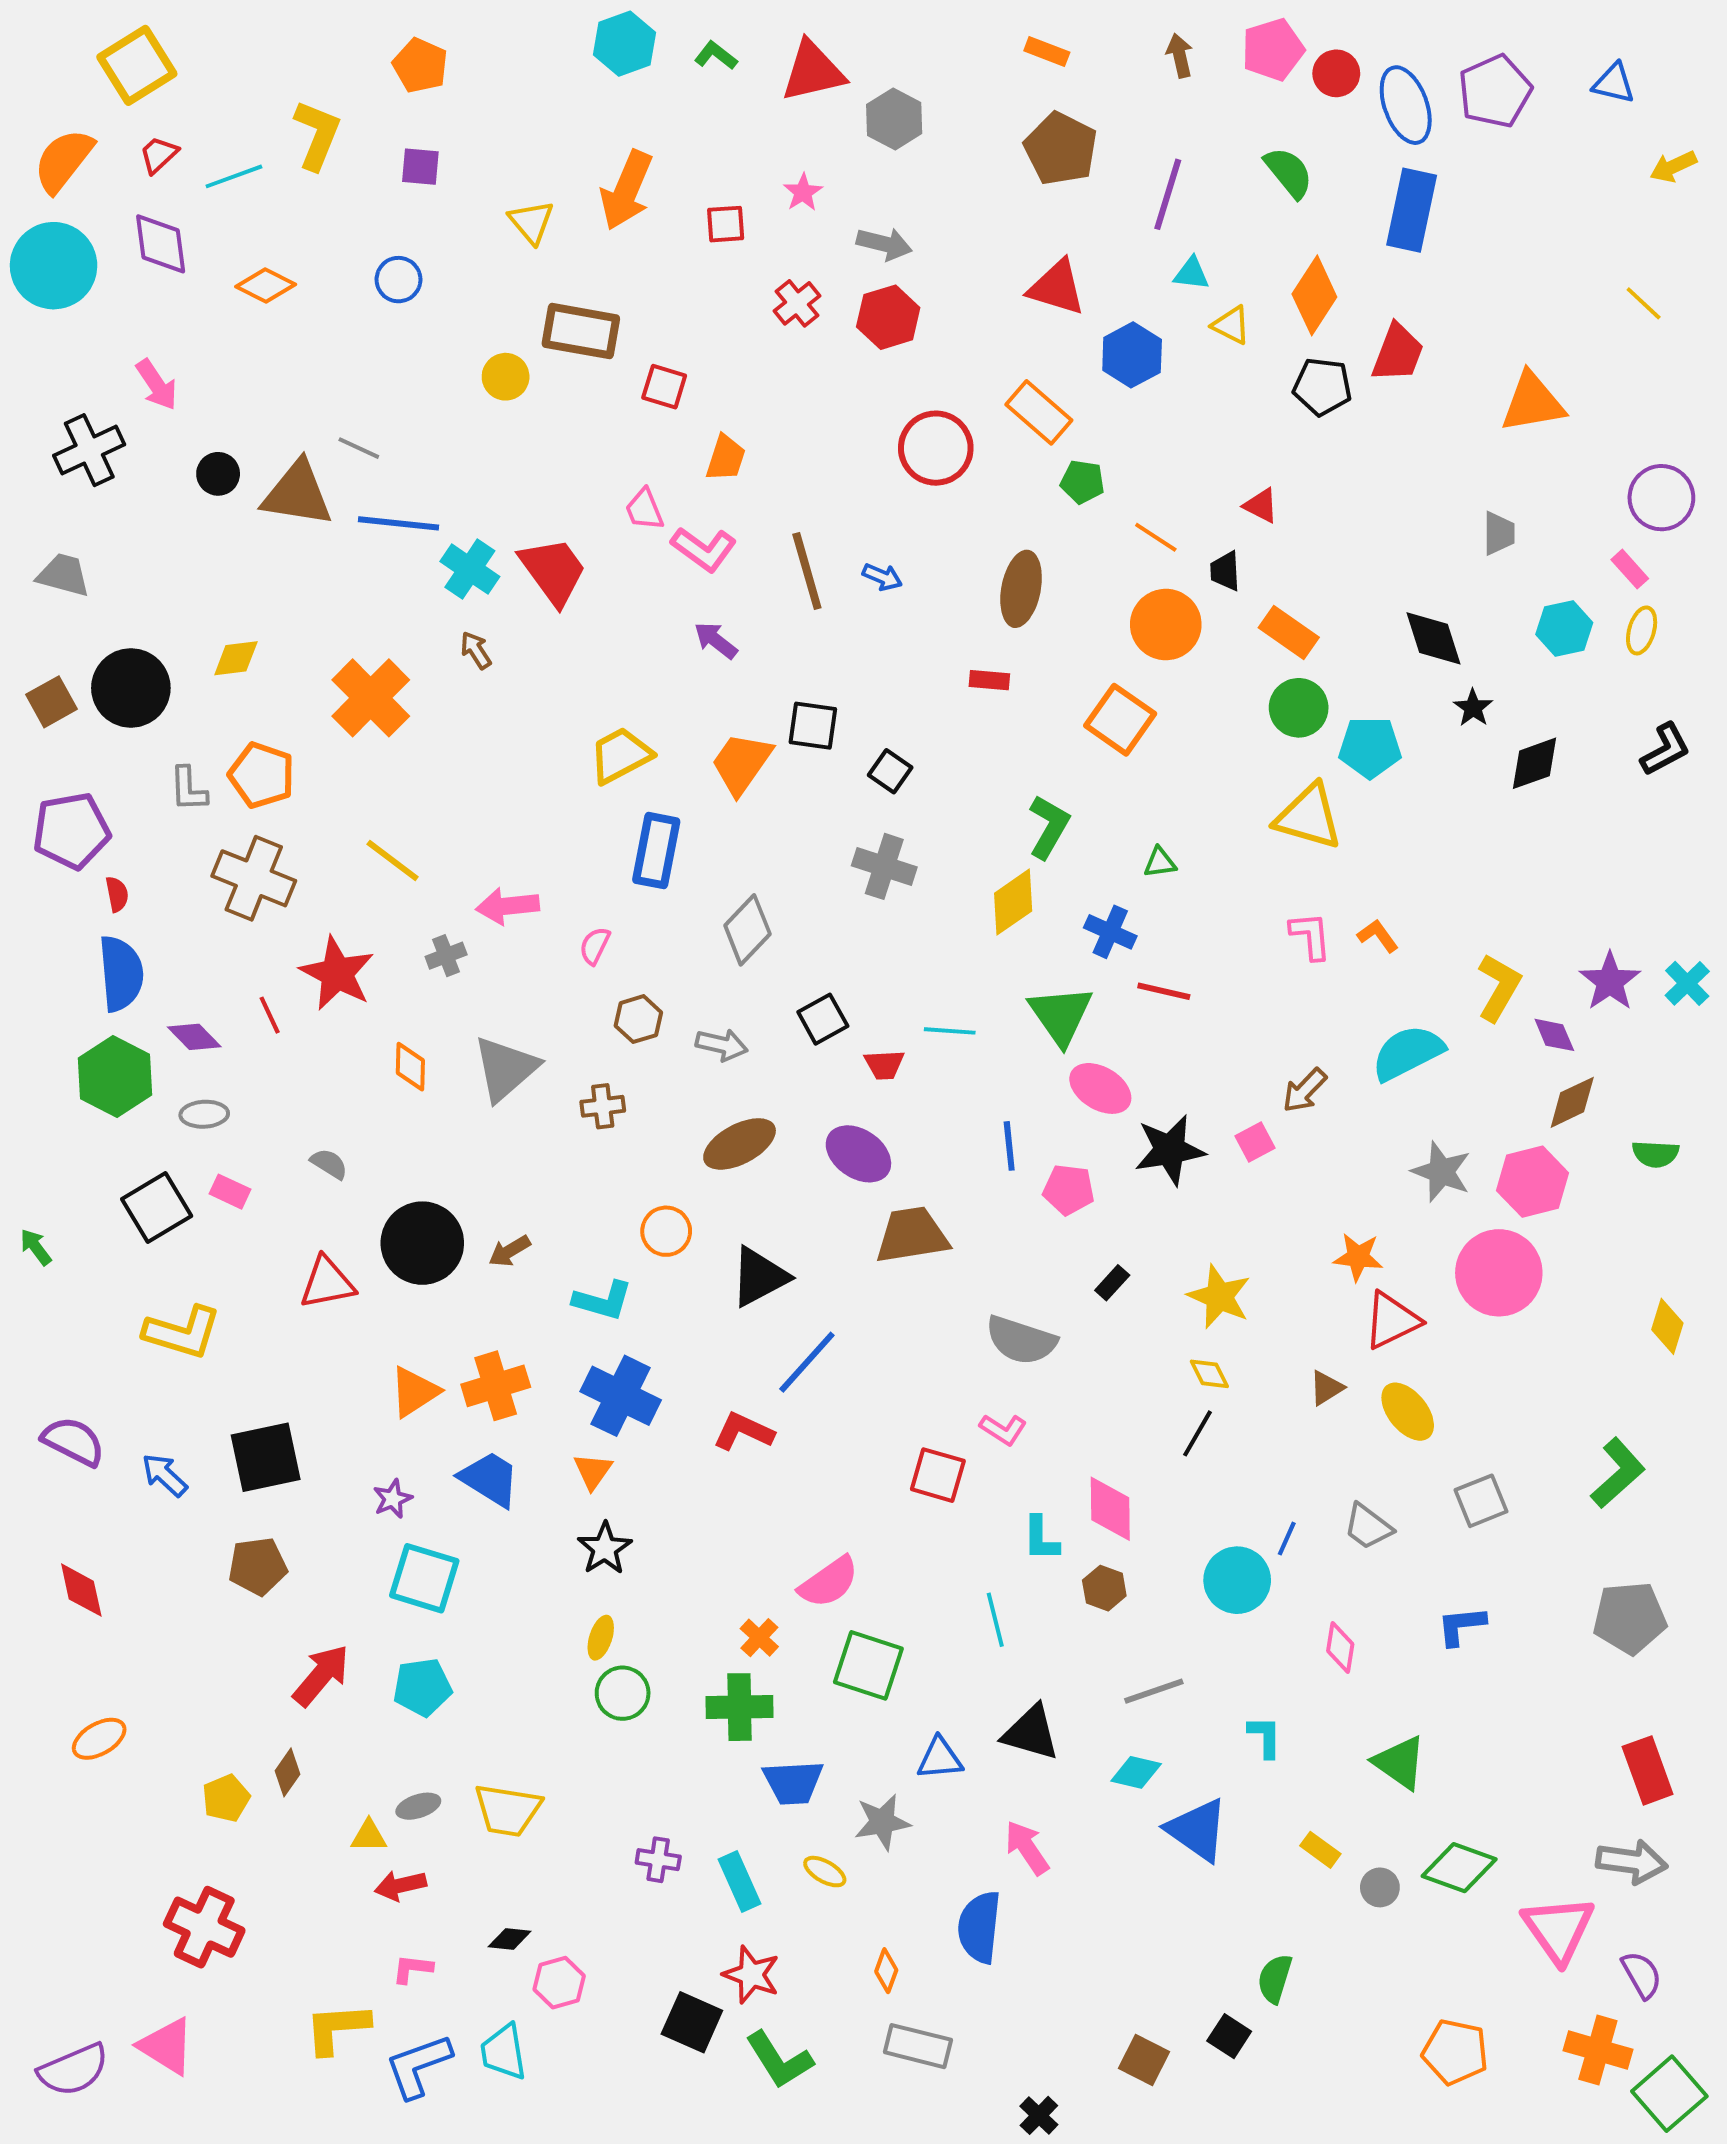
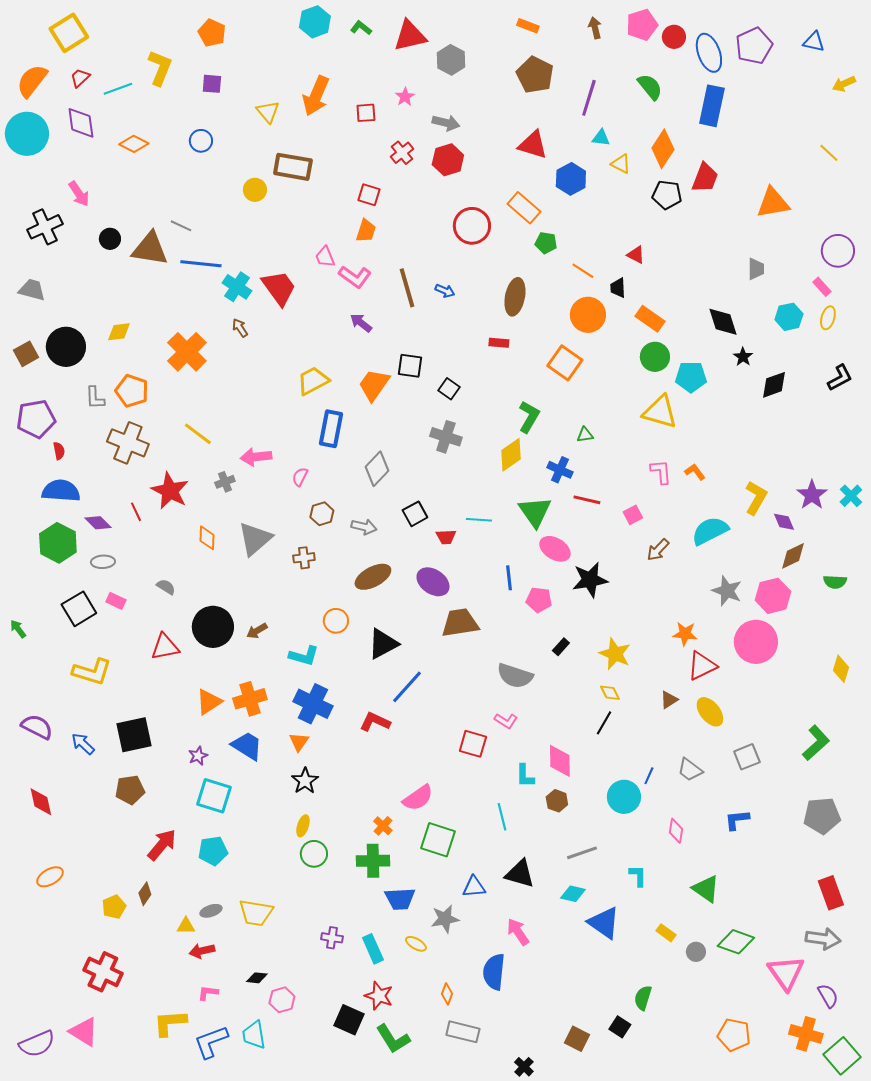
red square: (664, 387) -> (369, 195), moved
blue semicircle: (121, 973) -> (61, 491), turned -81
pink square: (1255, 1142) -> (633, 515), moved

